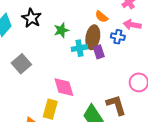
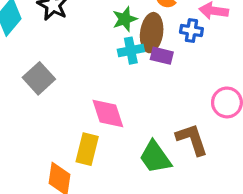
green star: (61, 30) -> (125, 19), moved
purple rectangle: (99, 52) -> (162, 56), turned -56

